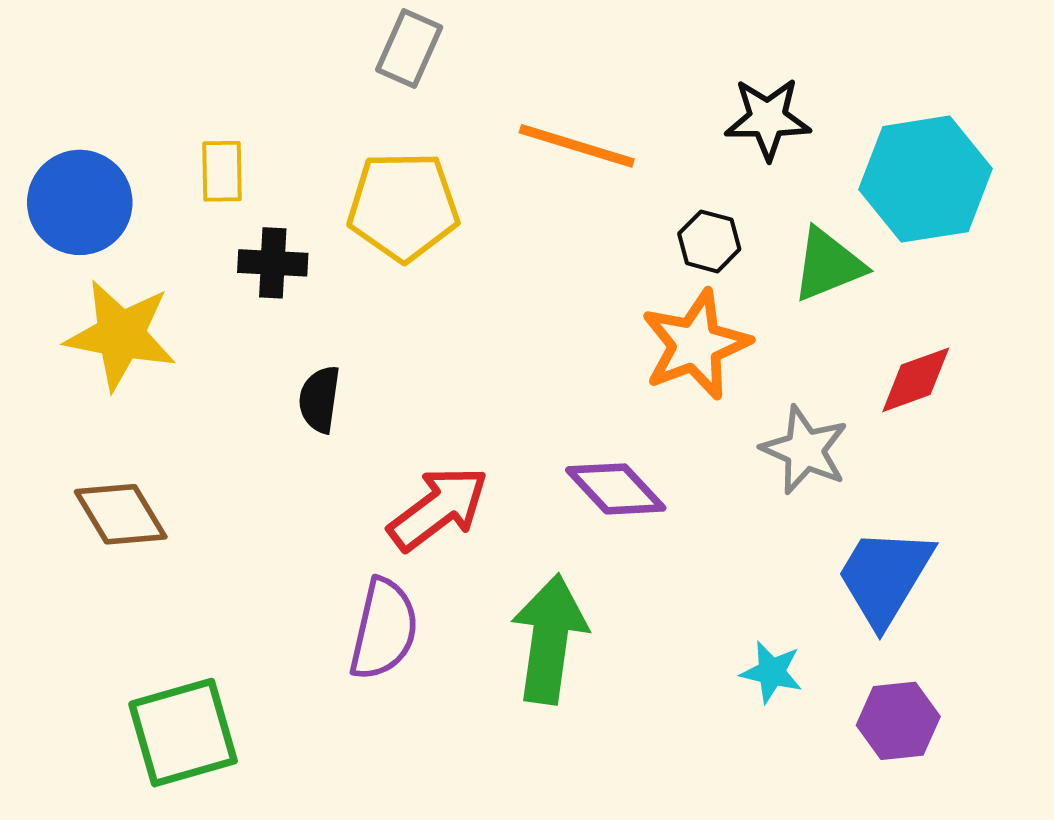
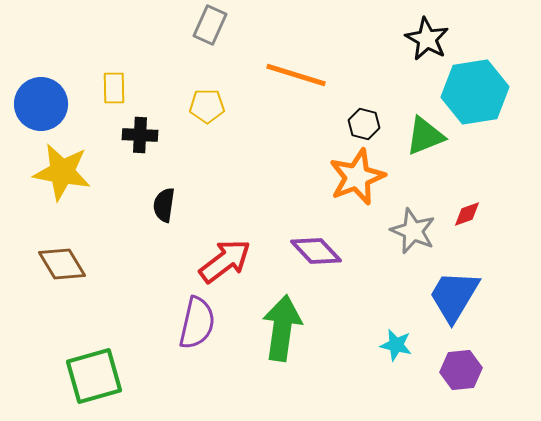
black star: (768, 119) -> (427, 39), moved, turned 30
yellow pentagon: (403, 206) -> (207, 106), size x0.6
red diamond: (916, 380) -> (467, 214), moved, size x0.7

